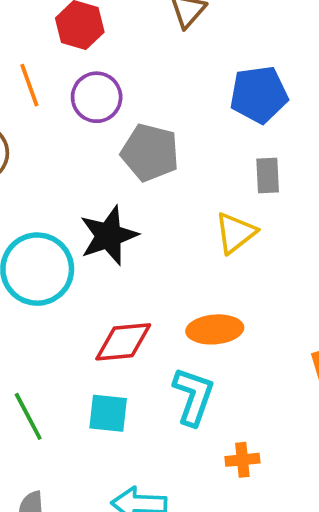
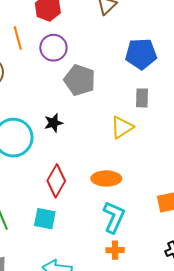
black star: (109, 236) -> (53, 123), size x0.6
red diamond: (123, 342) -> (56, 181), turned -60
cyan L-shape: (193, 396) -> (114, 217), moved

